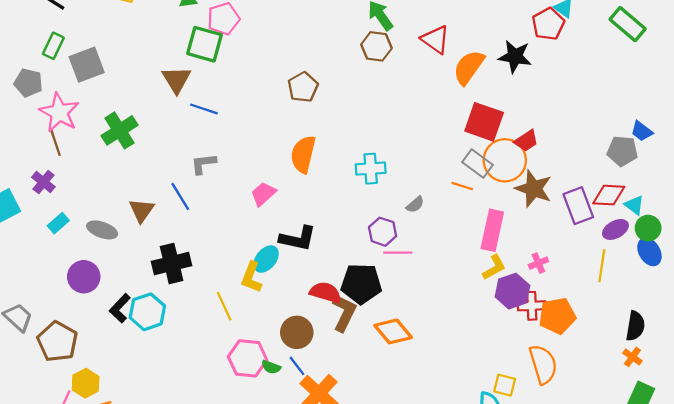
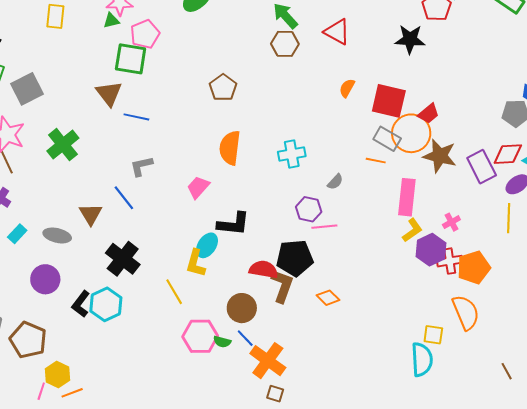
orange semicircle: (469, 67) -> (347, 88), moved, size x0.6
black cross: (172, 264) -> (123, 259), turned -32
orange diamond: (393, 331) -> (328, 298), size x0.7

